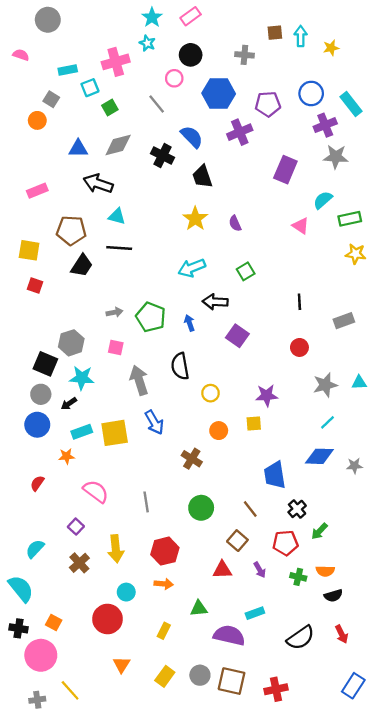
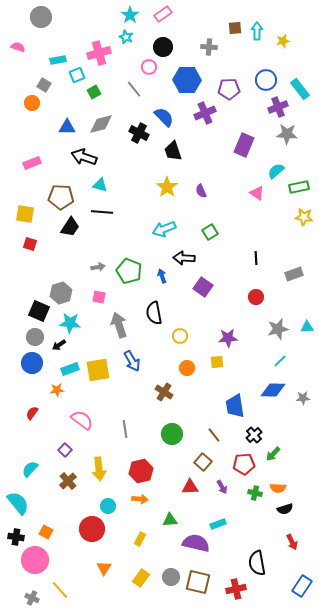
black semicircle: (301, 638) -> (257, 563), moved, turned 115
gray cross: (37, 700) -> (32, 598), turned 32

